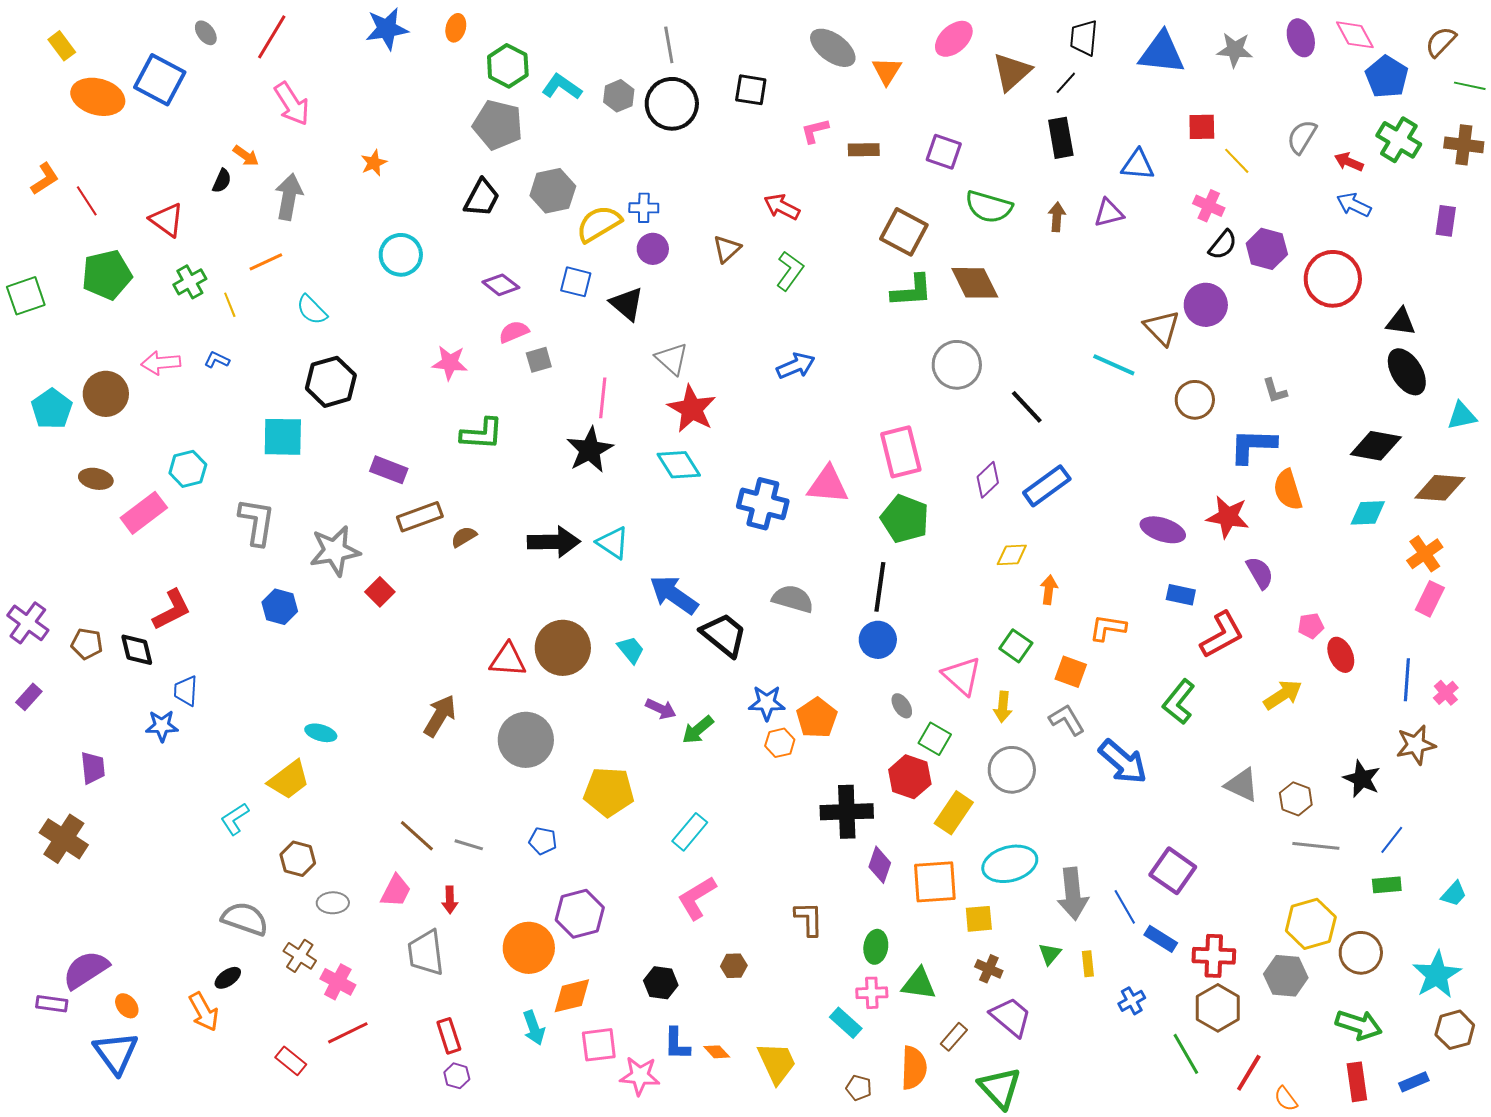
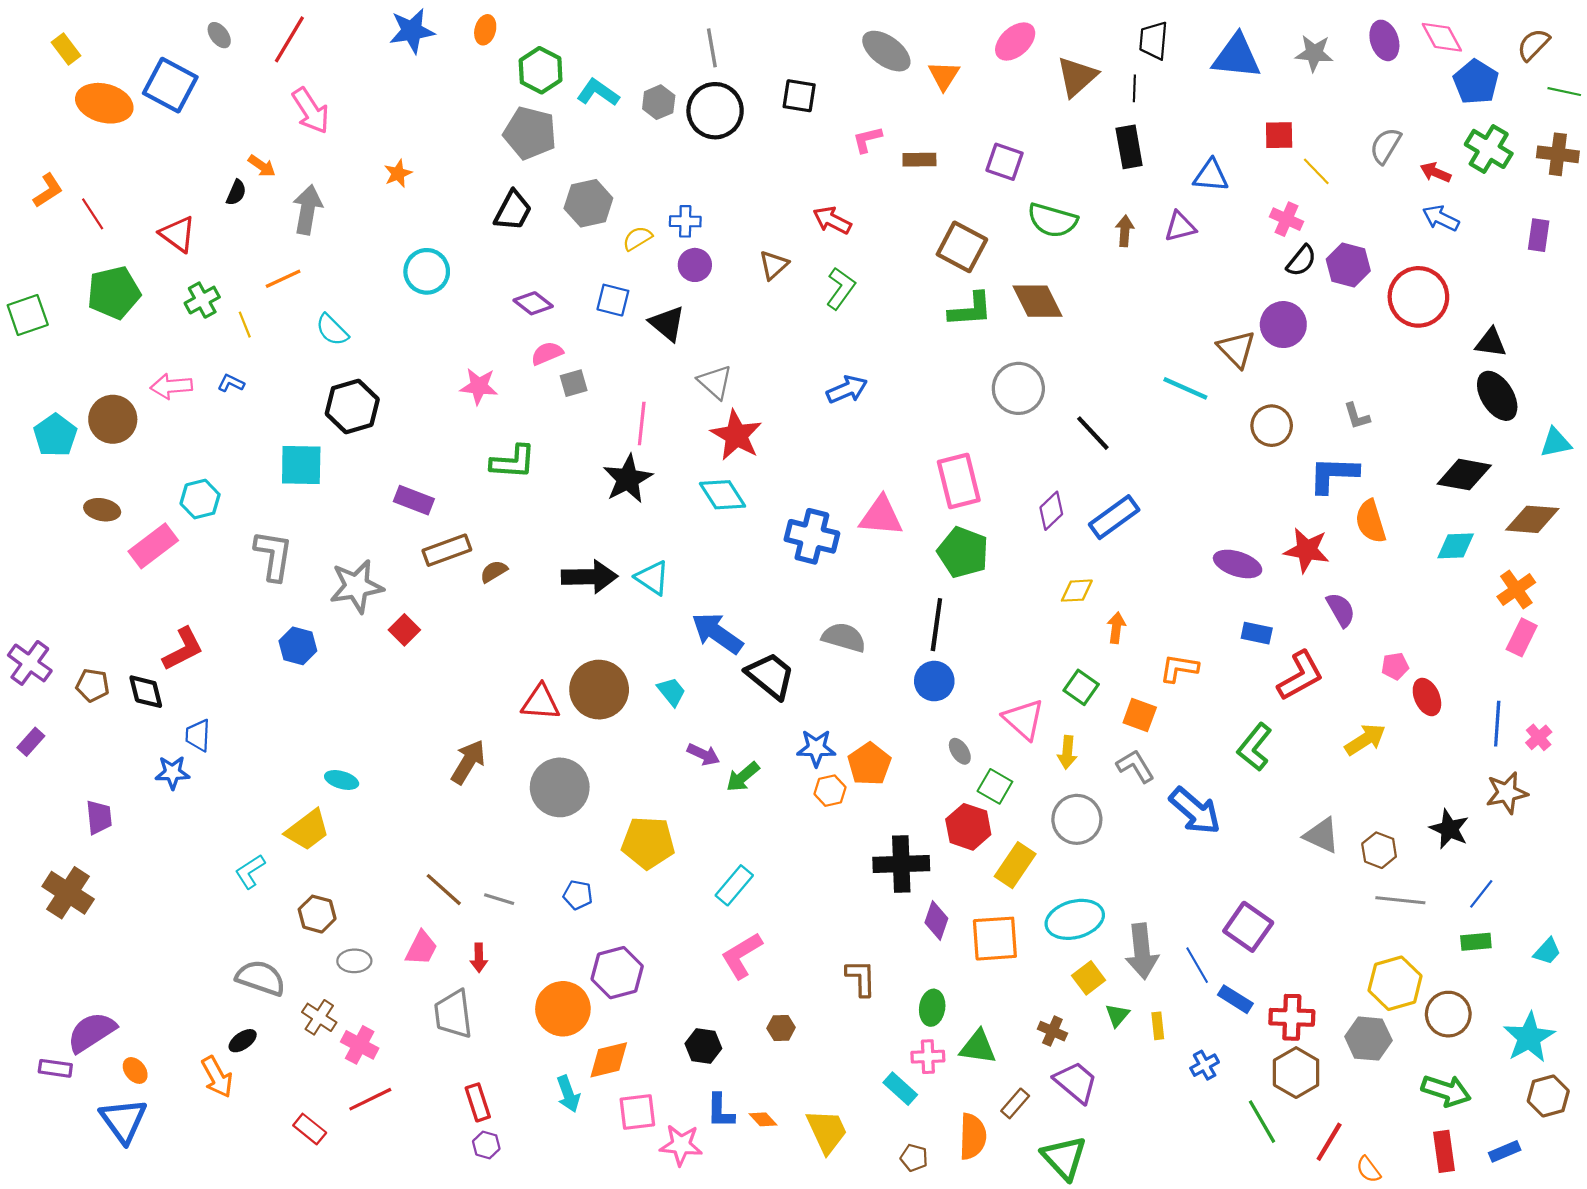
black line: (1066, 83) -> (1134, 88), turned -40
yellow semicircle: (599, 224) -> (637, 238), size x0.6
yellow square: (979, 919) -> (1089, 978), moved, turned -32

